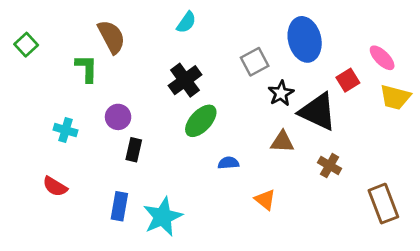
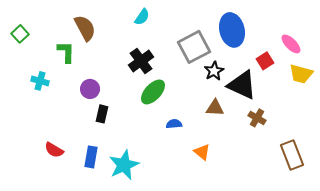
gray square: (255, 62) -> (194, 47), size x1.5
cyan cross: (66, 130) -> (40, 81), moved
brown cross: (330, 166) -> (257, 118), moved
red semicircle: (55, 187) -> (54, 150), moved

